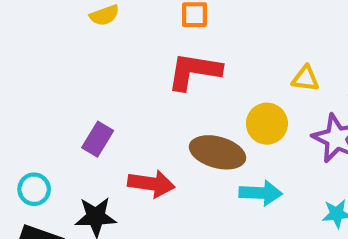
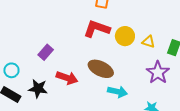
yellow circle: (267, 124) -> (125, 36), moved

